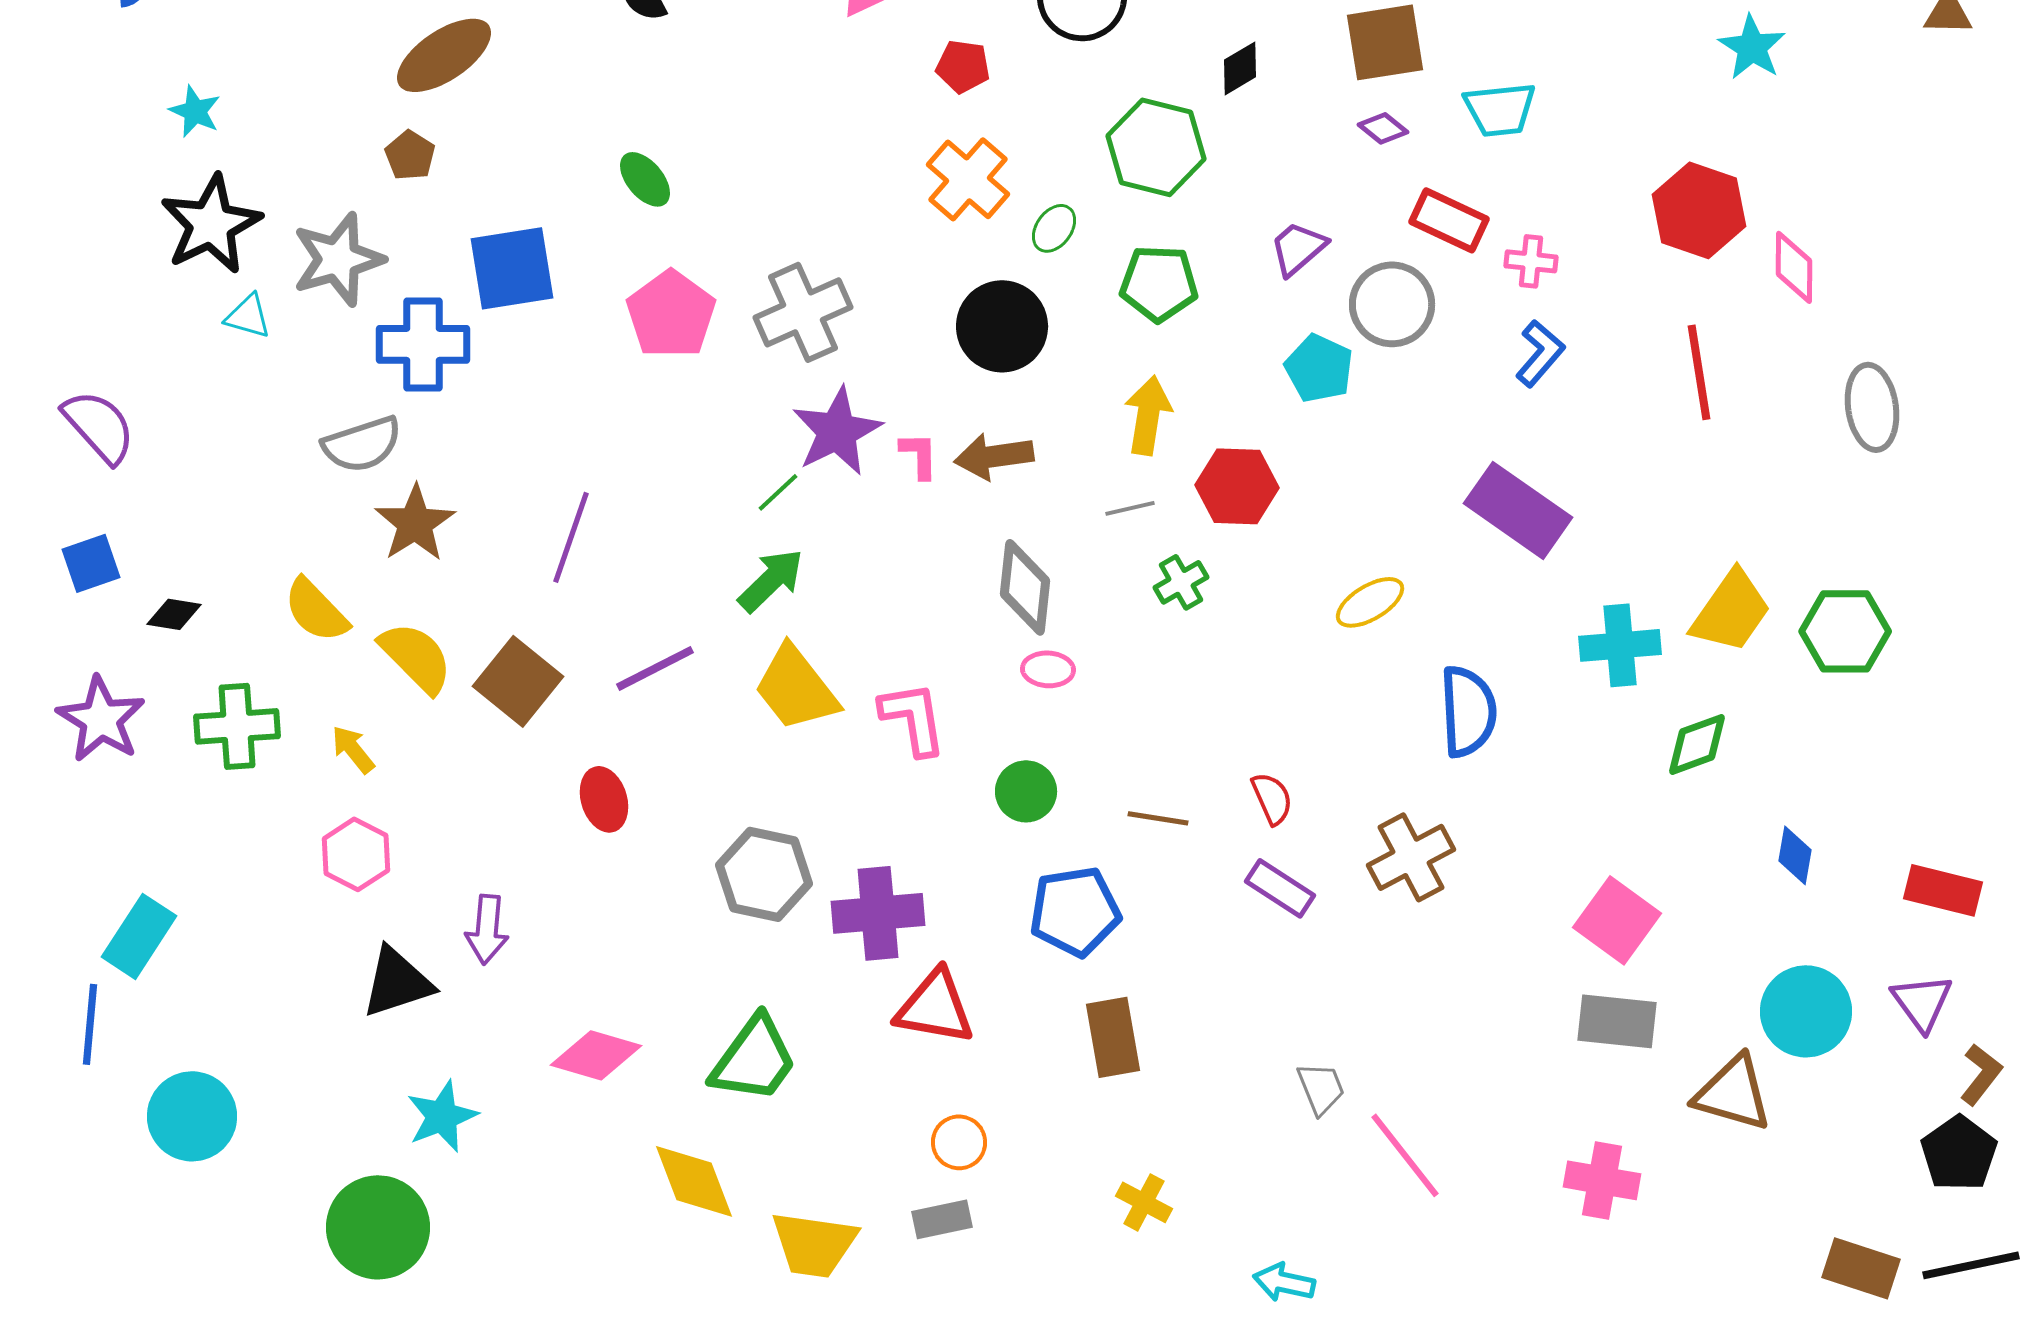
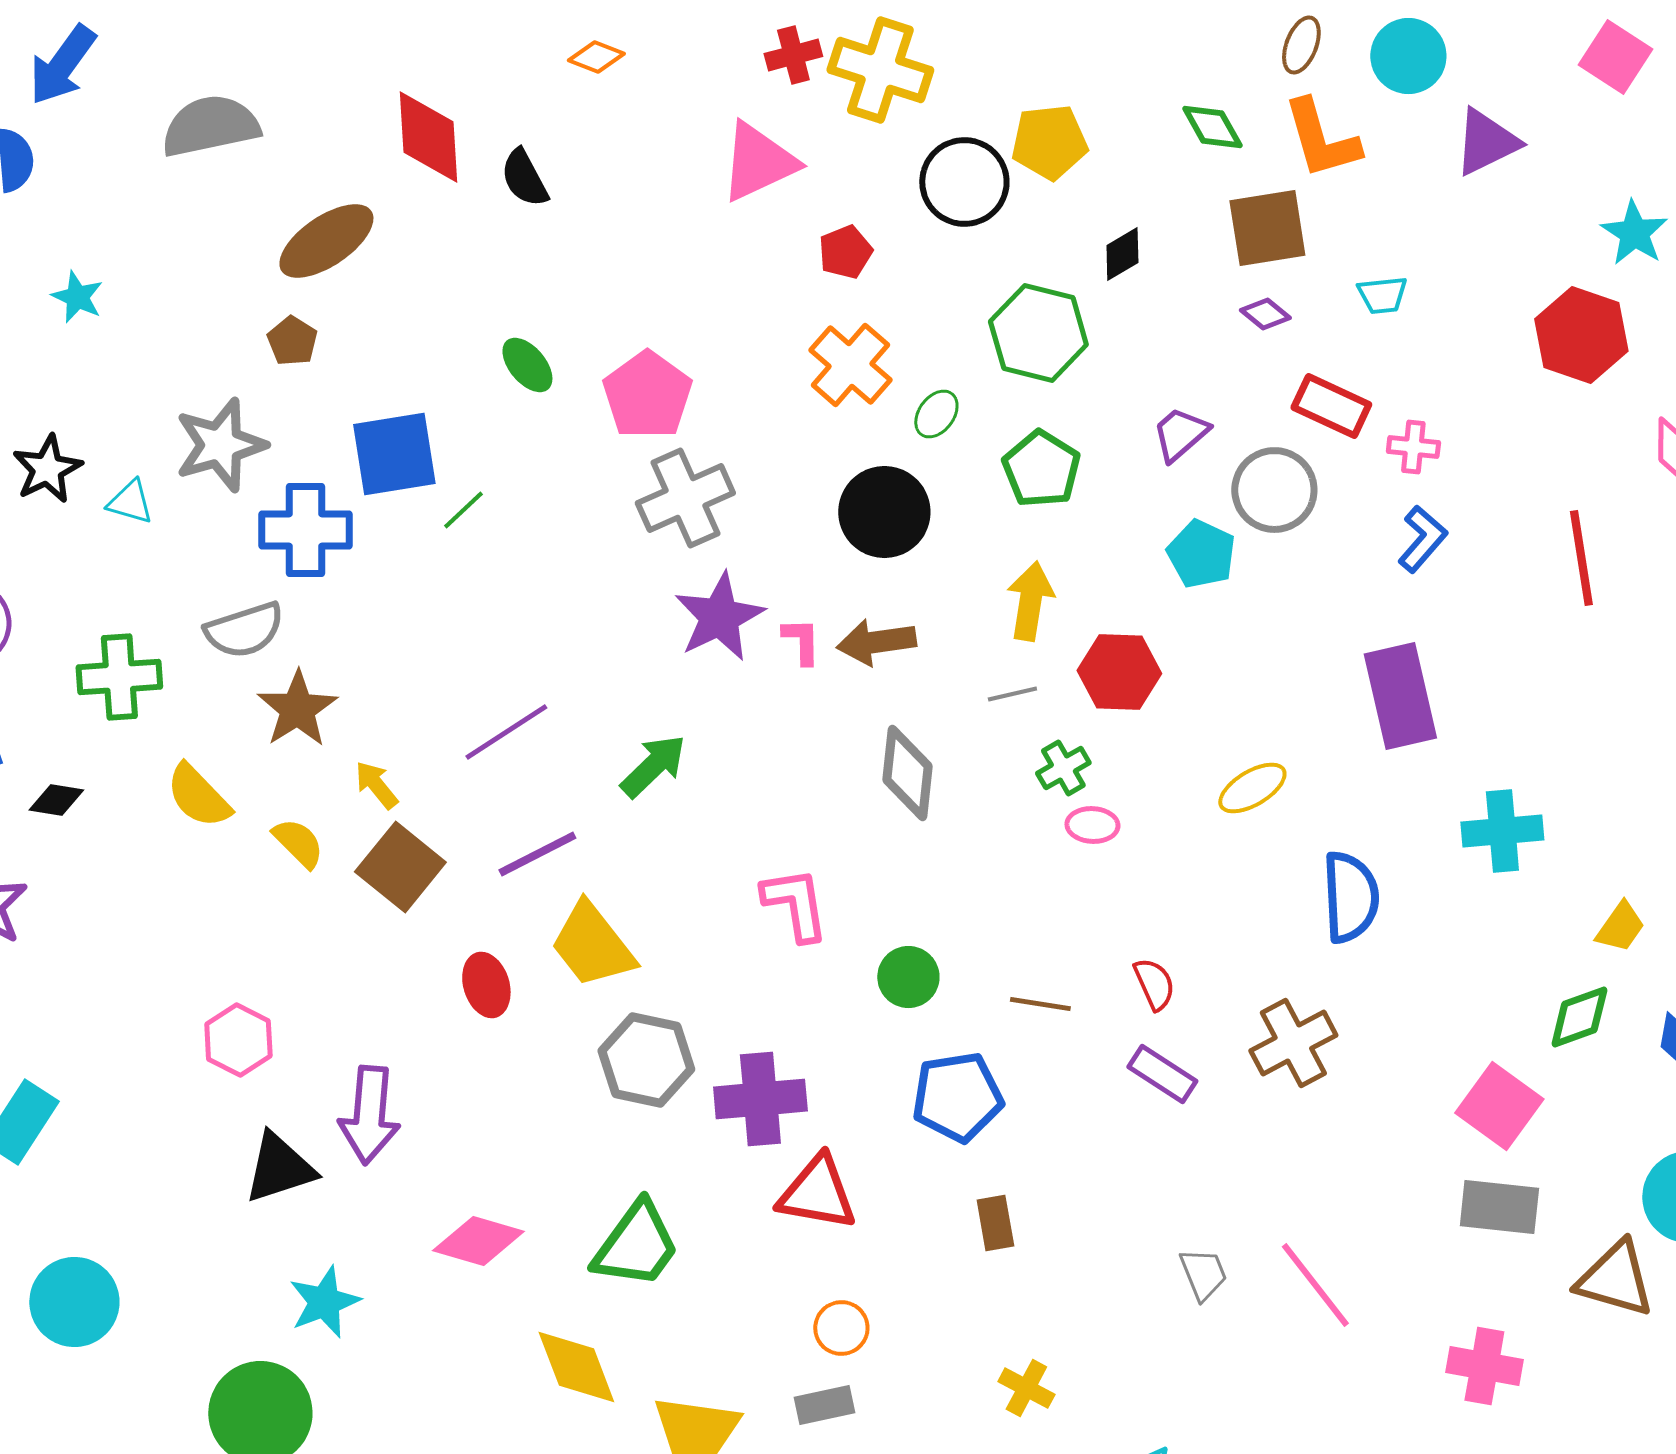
red pentagon: (963, 66) -> (845, 252), turned -30
cyan trapezoid: (1500, 109) -> (1382, 295), size x0.7
red hexagon: (1699, 210) -> (1581, 335), moved
black star: (211, 224) -> (47, 469), moved, size x0.7
green pentagon: (1159, 283) -> (1041, 469), turned 30
pink pentagon: (671, 314) -> (647, 395), moved
green line: (778, 492) -> (463, 510), moved
purple rectangle: (1518, 510) -> (1400, 696), turned 42
purple line: (571, 537) -> (506, 732), moved, turned 38
yellow trapezoid: (1731, 611) -> (1620, 927), moved, size x0.6
yellow semicircle: (416, 657) -> (298, 843), size x0.7
pink ellipse: (1048, 669) -> (1092, 825), moved
yellow trapezoid: (796, 688) -> (592, 945), moved
green cross: (237, 726) -> (119, 677), moved
green diamond: (1697, 744) -> (1579, 1017), moved
yellow arrow: (353, 749) -> (376, 785), moved
purple arrow: (487, 929) -> (369, 1115), size x1.4
brown rectangle: (1113, 1037) -> (995, 1223), size x0.7
pink line: (1405, 1155) -> (1315, 1285), moved

